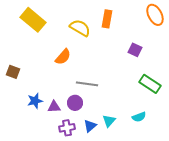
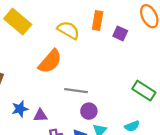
purple square: (135, 50) -> (120, 33), moved
orange semicircle: (63, 57) -> (50, 61), size x1.4
purple circle: (75, 103) -> (89, 111), moved

